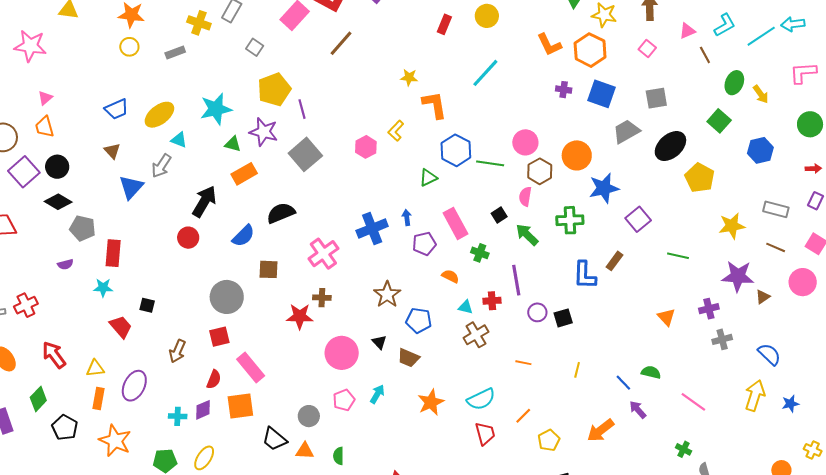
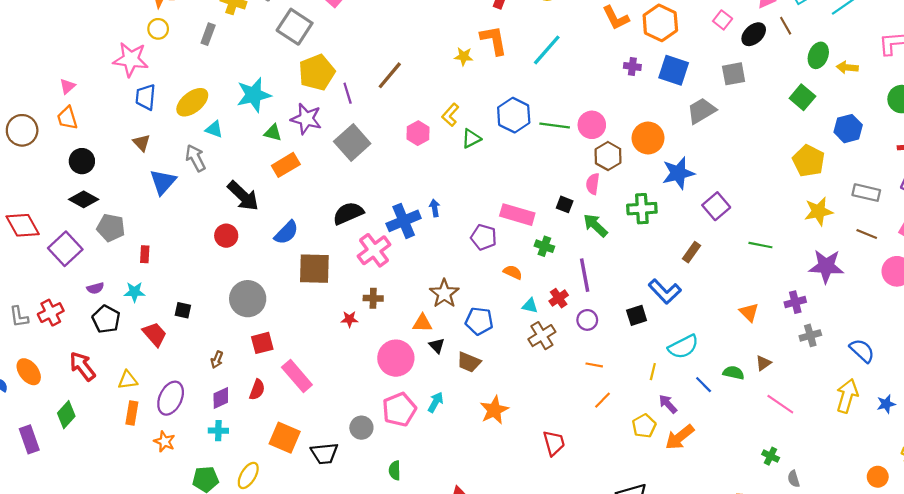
brown line: (341, 43) -> (390, 75), moved
pink star: (30, 46) -> (131, 59), moved
gray square: (255, 47) -> (295, 27), size x1.8
gray rectangle: (175, 52) -> (208, 34), turned -48
yellow arrow: (761, 94) -> (847, 67), turned 132
orange L-shape: (434, 105) -> (494, 40), moved
blue trapezoid: (117, 109) -> (146, 97), turned 120
black ellipse: (670, 146) -> (754, 34), moved, size x0.7
blue hexagon: (456, 150) -> (514, 115), moved
green line: (490, 163) -> (555, 126), moved
gray arrow: (161, 166) -> (196, 158), turned 120
purple square: (24, 172) -> (65, 249), moved
green triangle: (428, 178) -> (471, 139), moved
yellow pentagon: (700, 178) -> (809, 161), moved
black arrow: (204, 201) -> (243, 196), turned 104
black semicircle: (281, 213) -> (348, 213), moved
black square: (499, 215) -> (565, 204), turned -35
blue arrow: (407, 218) -> (435, 208), moved
pink rectangle: (456, 223) -> (517, 215), turned -44
blue cross: (372, 228) -> (404, 221), moved
purple pentagon: (424, 244) -> (484, 237), turned 30
red rectangle: (113, 253) -> (145, 254), size x0.6
purple semicircle: (65, 264) -> (95, 288), moved
brown square: (268, 269) -> (314, 269), size x1.5
blue L-shape: (585, 275) -> (665, 291), moved, turned -44
gray circle: (227, 297) -> (248, 299), moved
brown triangle: (763, 297) -> (763, 363), moved
red cross: (492, 301) -> (559, 298), turned -30
purple circle: (537, 312) -> (587, 320), moved
red star: (300, 316) -> (349, 319), size x0.6
brown arrow: (177, 351) -> (217, 360), size x0.7
cyan semicircle: (481, 399) -> (683, 347), moved
pink pentagon: (344, 400) -> (399, 410), size x1.4
orange square: (240, 406) -> (285, 438), moved, turned 32
purple diamond: (203, 410) -> (221, 398), moved
purple arrow: (638, 410) -> (668, 404), moved
orange line: (523, 416) -> (603, 400), moved
black pentagon: (65, 428) -> (106, 319), moved
black trapezoid: (274, 439) -> (324, 453), turned -44
yellow pentagon: (549, 440) -> (644, 426), moved
orange star: (115, 441) -> (164, 442), moved, size x0.6
orange triangle: (305, 451) -> (422, 323), moved

